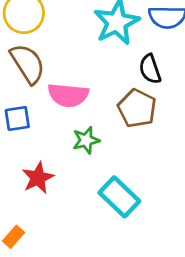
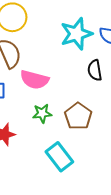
brown pentagon: (137, 108) -> (78, 116), moved

